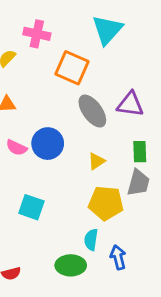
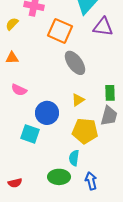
purple triangle: (130, 104) -> (103, 27), moved
blue circle: (48, 144) -> (47, 113), moved
blue arrow: (118, 257) -> (91, 181), moved

